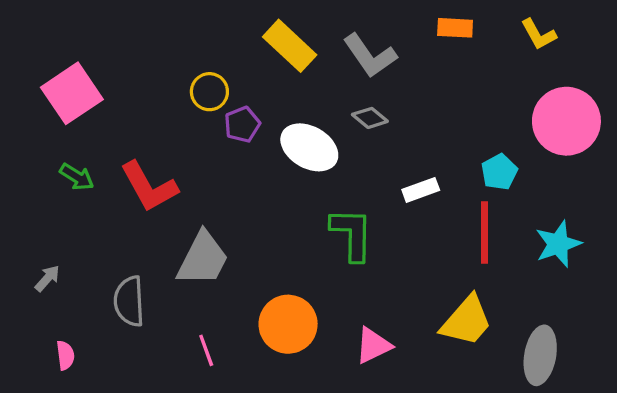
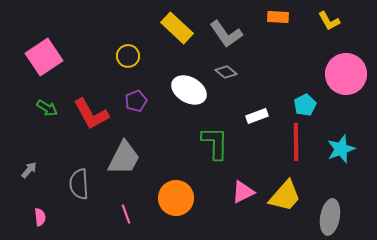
purple pentagon: (242, 124) -> (136, 101), moved
pink triangle: (373, 345) -> (243, 192), moved

